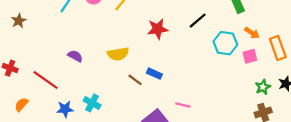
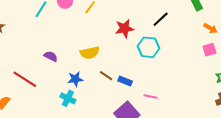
cyan hexagon: (225, 43) -> (148, 47), moved
blue rectangle: (154, 74) -> (125, 81), moved
blue star: (65, 109) -> (75, 79), moved

